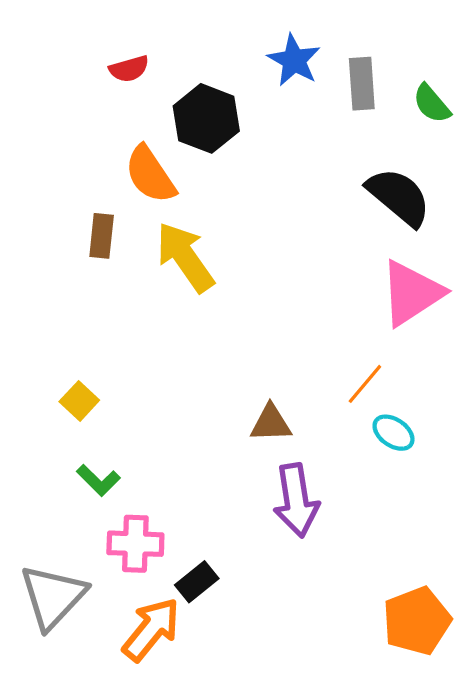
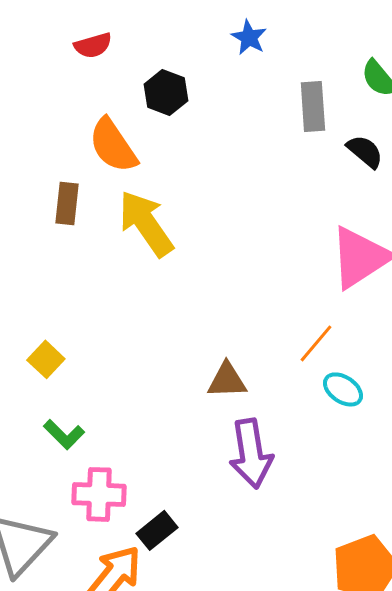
blue star: (294, 60) -> (249, 37), size x0.7
gray rectangle: (362, 84) -> (313, 106), moved
black hexagon: (206, 118) -> (166, 92), size x0.7
black semicircle: (399, 197) -> (365, 151), moved, size x0.6

